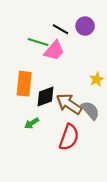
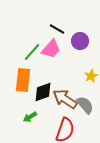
purple circle: (85, 26) -> (80, 41), moved
green line: (38, 42) -> (32, 52), moved, turned -66

